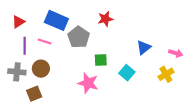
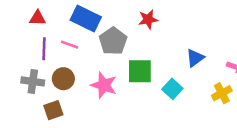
red triangle: (18, 22) -> (38, 18), turned 32
green square: (101, 60) -> (140, 71), size x1.5
pink star: (88, 83) -> (104, 85), moved

